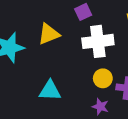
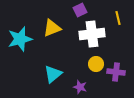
cyan triangle: (50, 91) -> (53, 74), turned -42
purple star: (100, 107) -> (80, 87), moved

